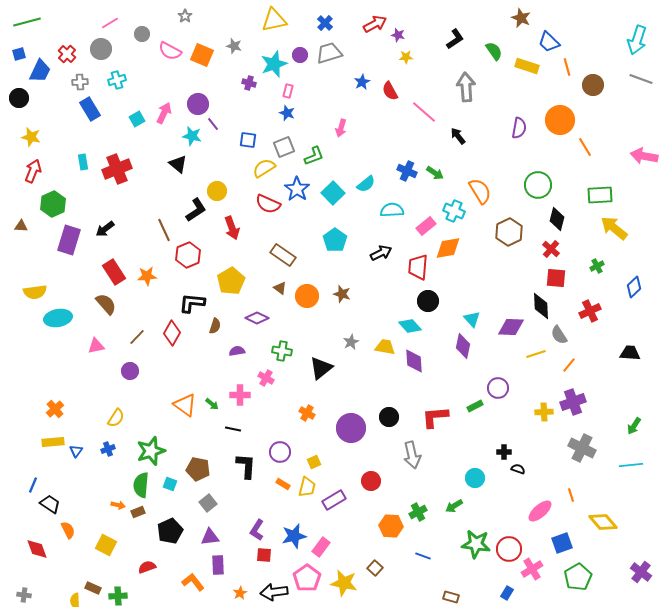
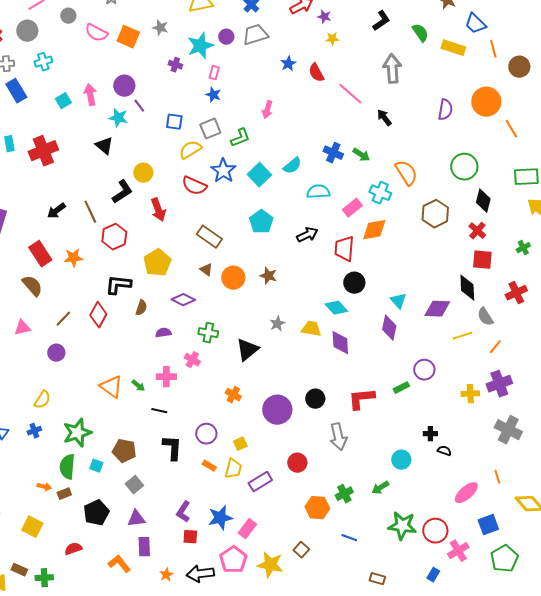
pink arrow: (164, 113) -> (90, 95), turned -35
black arrow: (105, 229) -> (56, 211), moved

